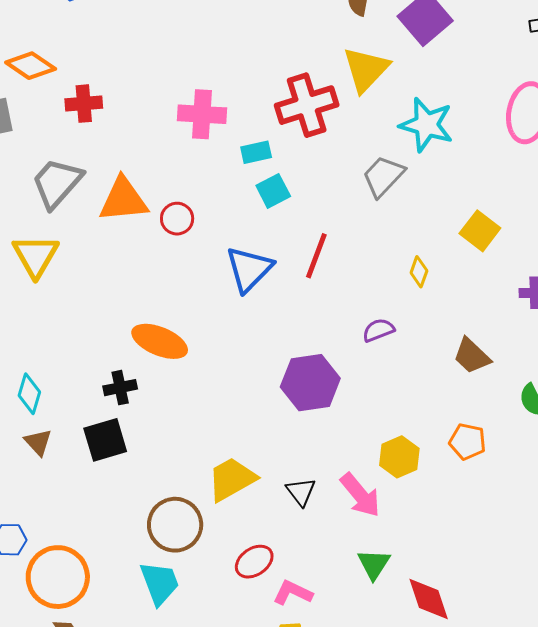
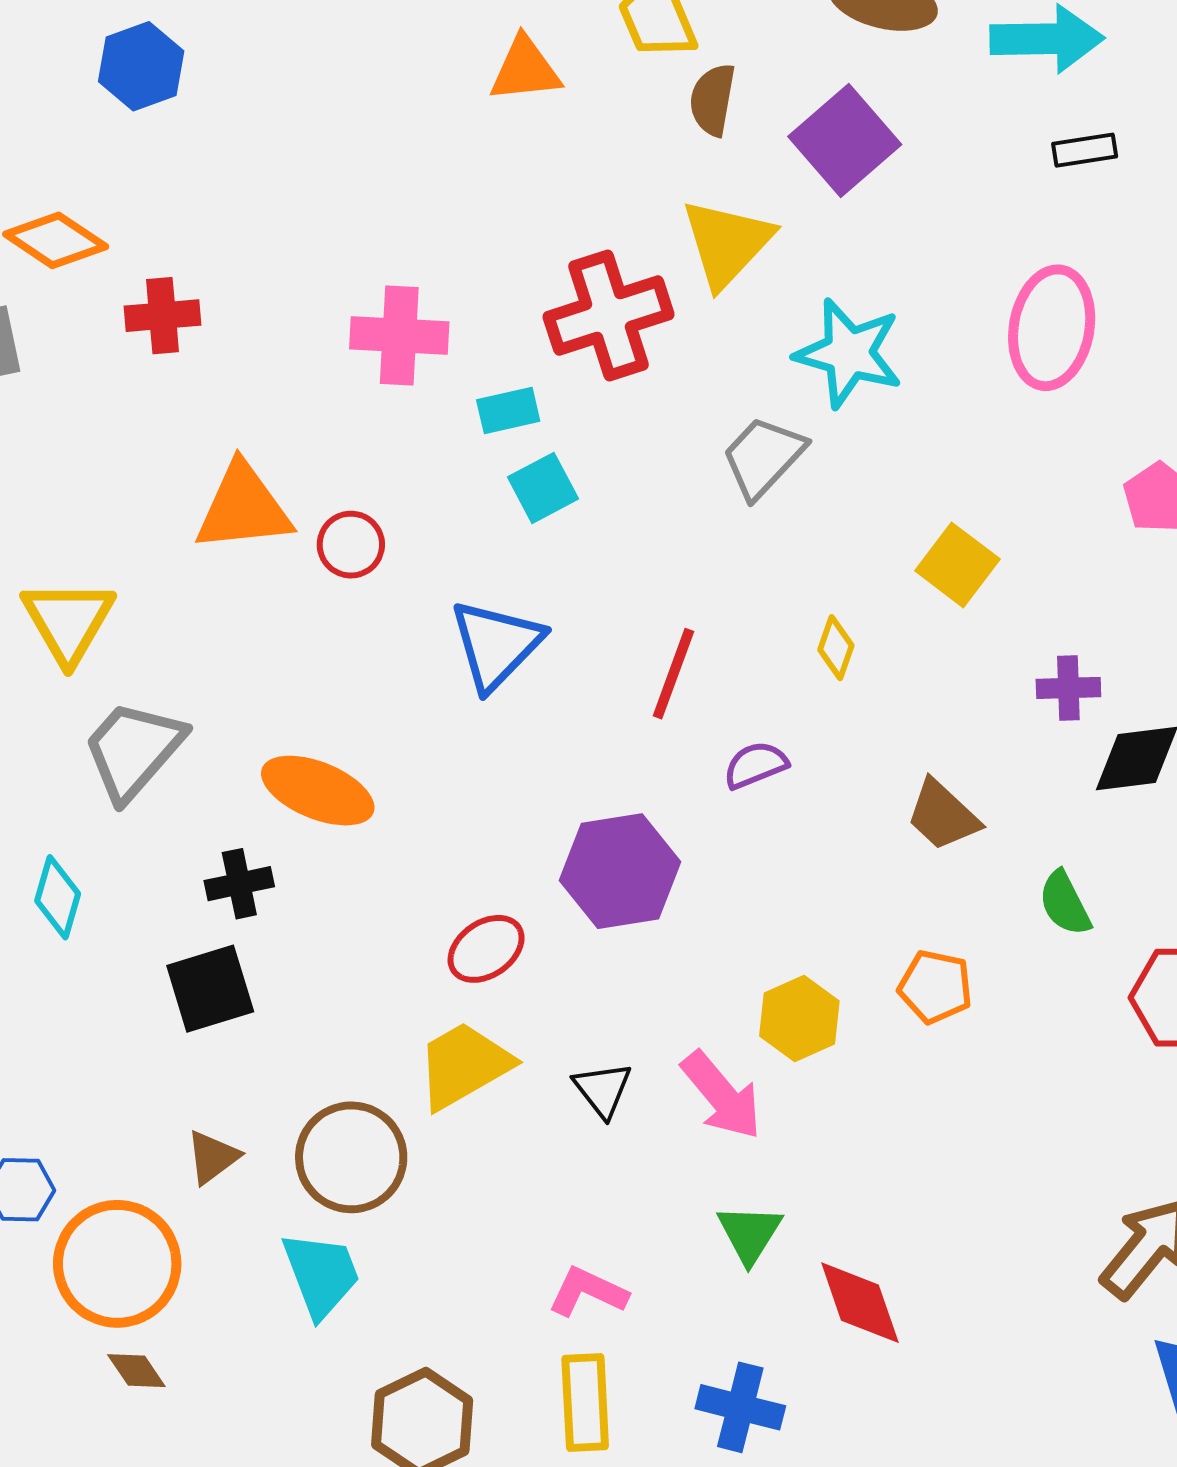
gray trapezoid: (57, 183) -> (133, 750), moved
red line: (316, 256) -> (673, 674), moved
brown triangle: (38, 442) -> (213, 1157), moved, turned 36
red ellipse: (254, 562) -> (486, 949), moved

